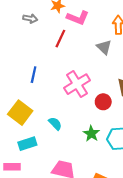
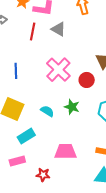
gray triangle: (104, 47) -> (58, 29), moved
green star: (91, 134) -> (72, 107), moved

